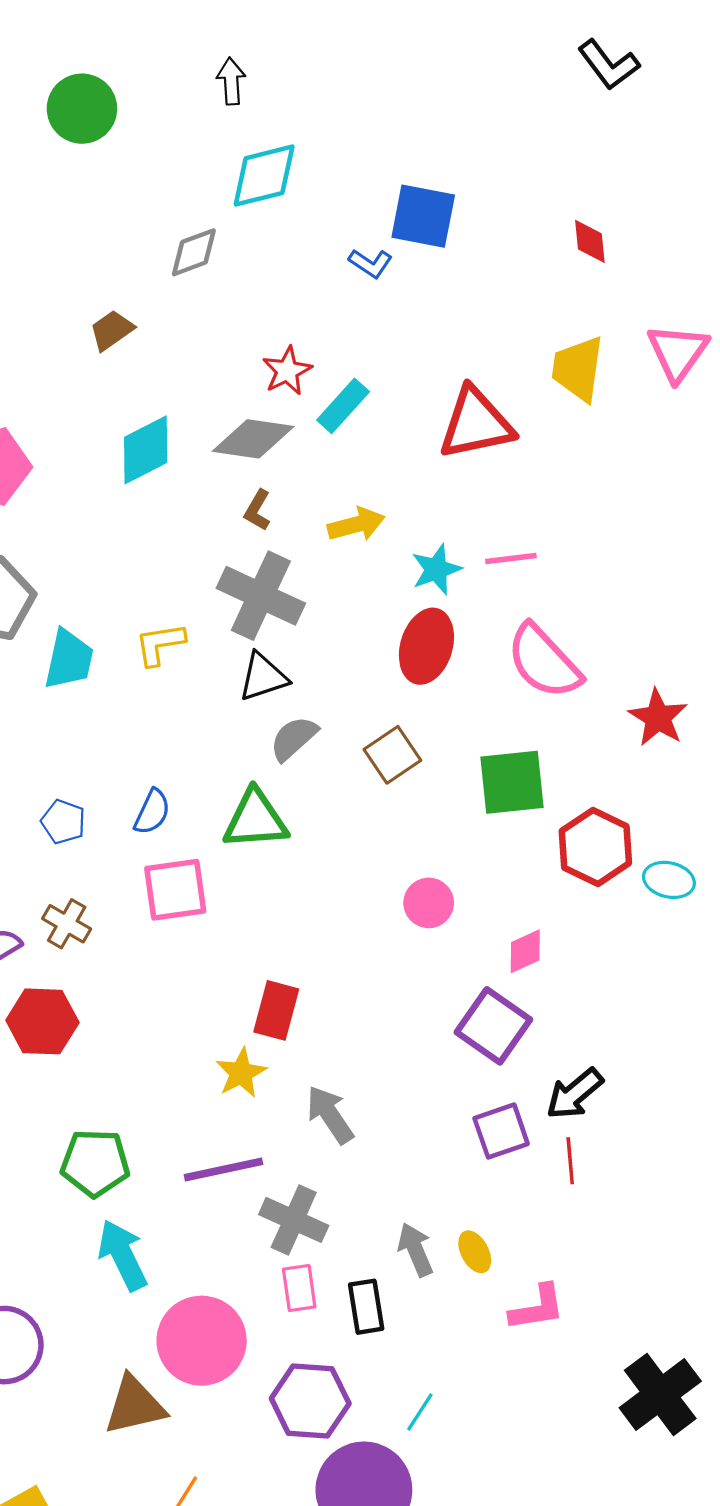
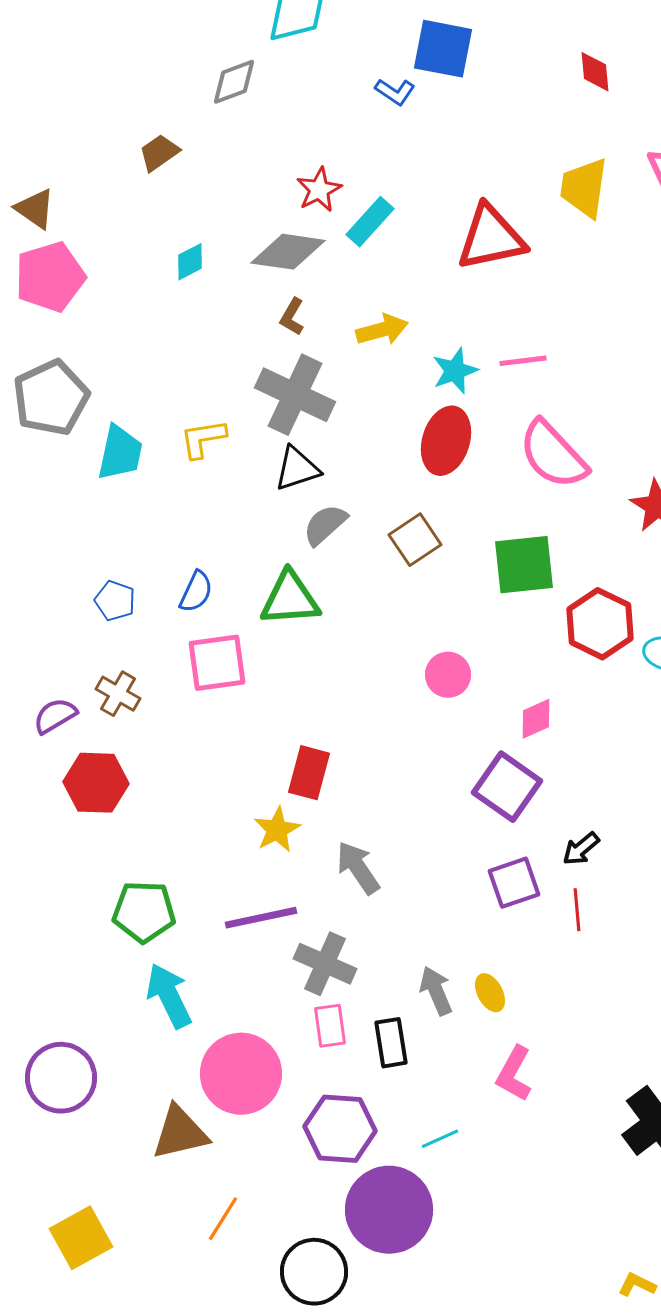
cyan diamond: (146, 450) -> (190, 262), size x0.6
black arrow: (575, 1094) -> (581, 849), size x0.7
pink L-shape: (537, 1308) -> (514, 1074), moved, turned 128
cyan line: (420, 1412) -> (440, 1139), turned 33

